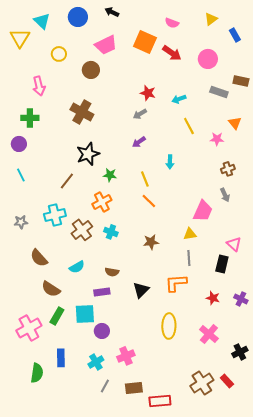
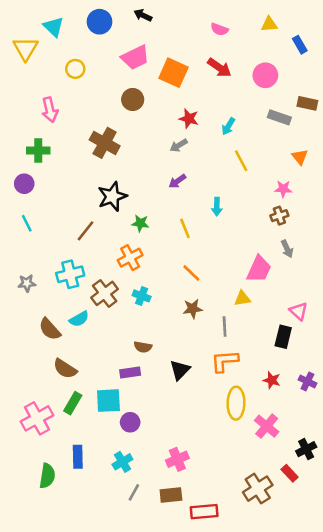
yellow triangle: (211, 19) -> (269, 24), turned 32
orange square: (145, 42) -> (173, 73), moved
brown circle: (91, 70) -> (133, 100), moved
cyan arrow: (179, 99) -> (228, 126), turned -40
pink star: (217, 139) -> (283, 189), moved
brown cross: (228, 169) -> (279, 216), moved
orange line: (149, 201) -> (191, 273), moved
gray line: (189, 258) -> (225, 327), moved
cyan semicircle: (77, 267) -> (79, 319), moved
yellow ellipse: (169, 326) -> (236, 403), moved
pink cross: (126, 356) -> (177, 459), moved
red rectangle: (227, 381) -> (290, 473), moved

